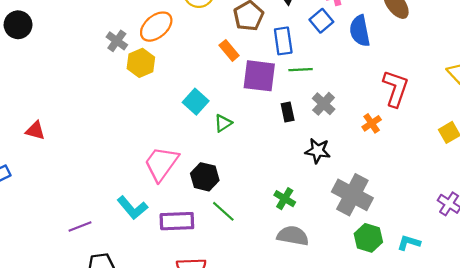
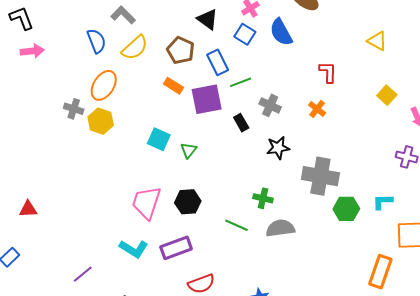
red L-shape: (396, 88) -> (328, 72), size x0.7
green line: (223, 211) -> (236, 225), moved
purple line: (80, 227) -> (83, 274), moved

